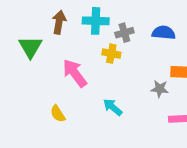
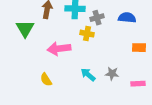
pink arrow: (75, 73) -> (59, 49), turned -60
gray star: (160, 89) -> (112, 74), moved

